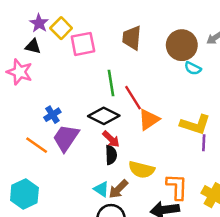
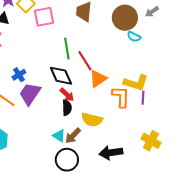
black diamond: (104, 116) -> (61, 76), turned 40
orange L-shape: (177, 187) -> (121, 97), moved

